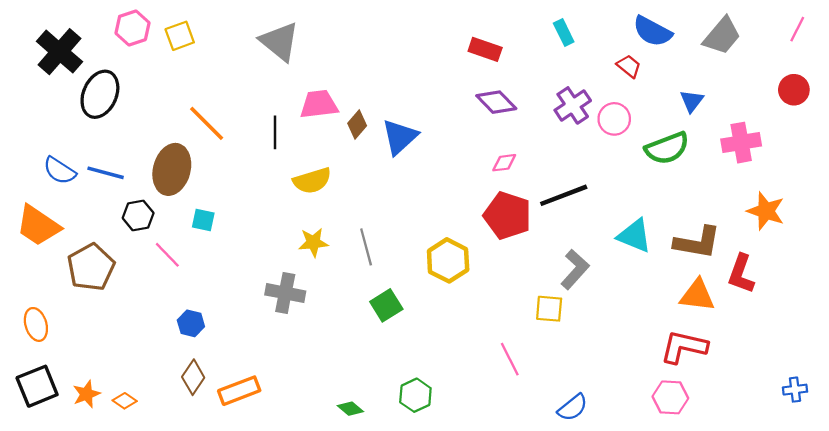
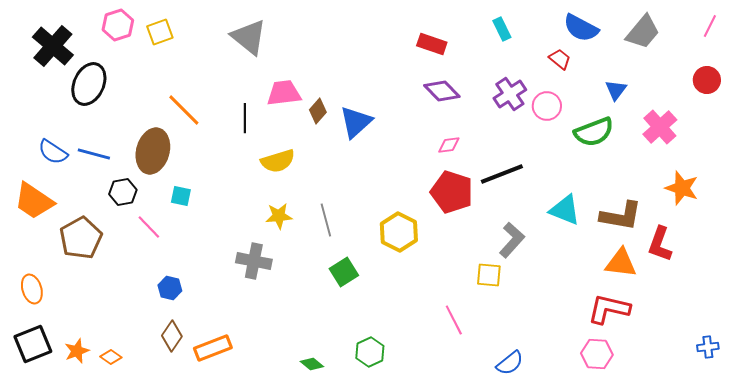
pink cross: (741, 143) -> (660, 127), turned -32

